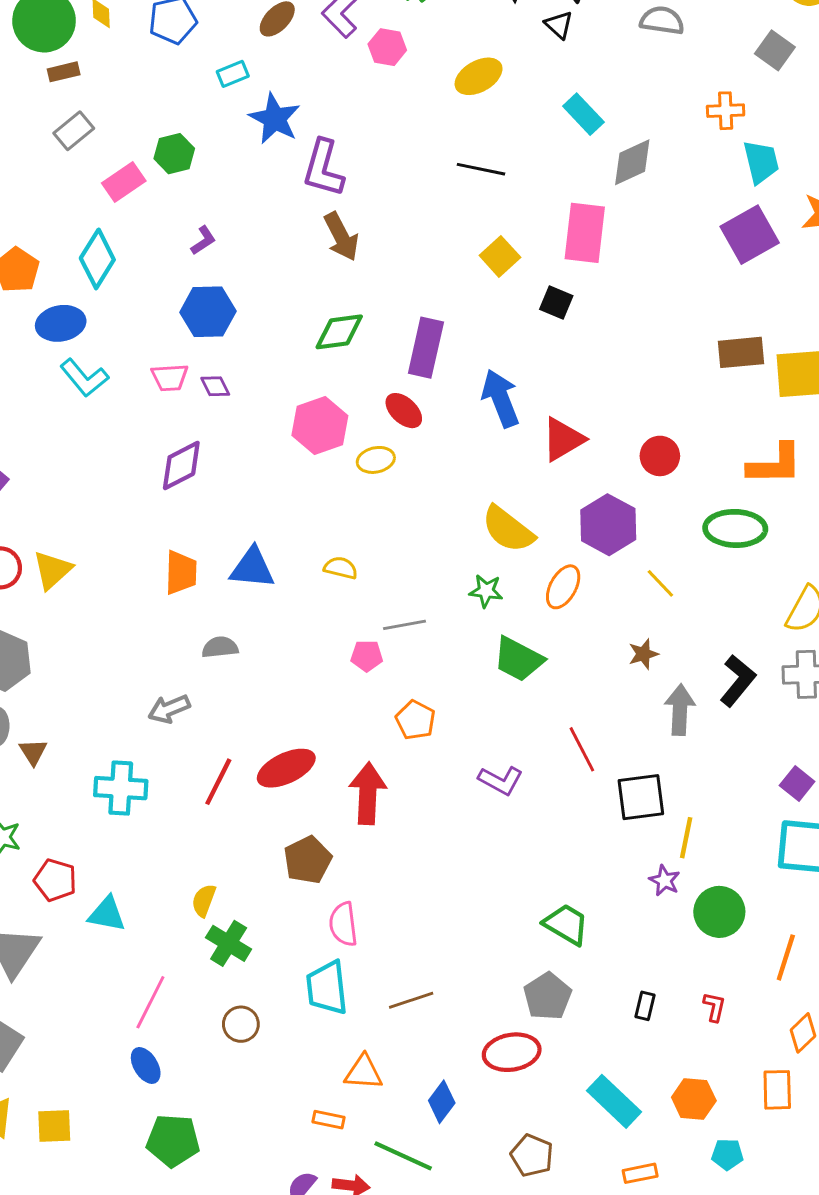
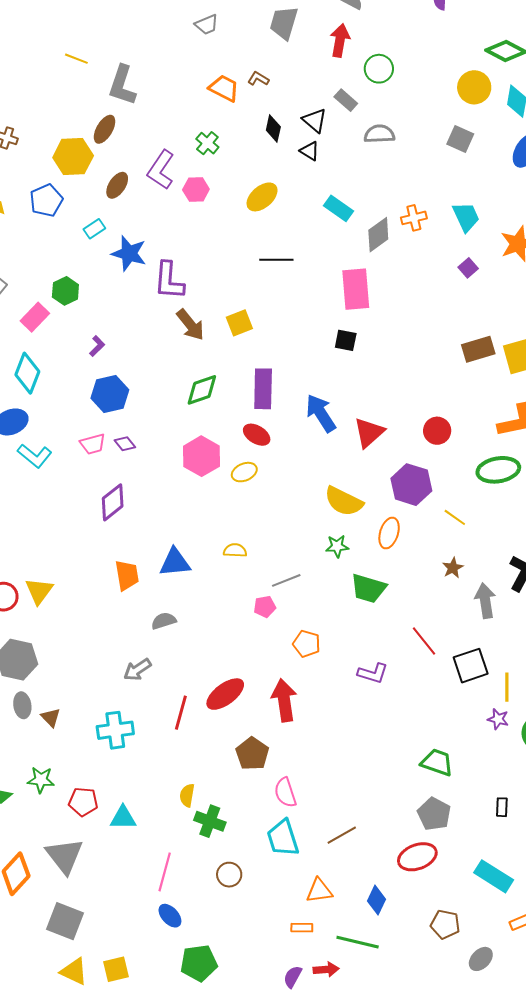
orange cross: (726, 111) -> (414, 218), moved
purple square: (750, 235) -> (468, 268), size x0.5
yellow square: (500, 256) -> (239, 323), moved, turned 32

